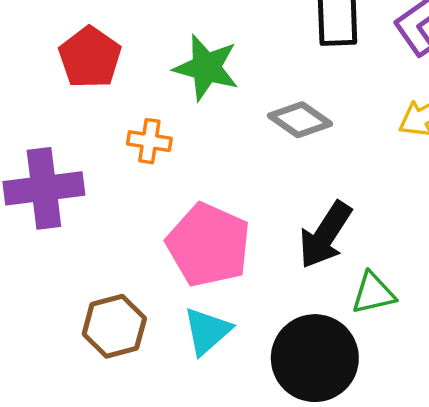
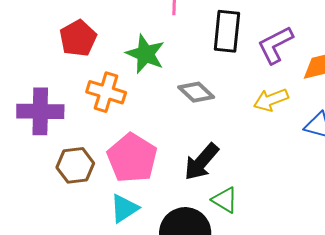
orange cross: (149, 141) -> (106, 92), size x1.5
green triangle: (373, 293) -> (225, 200), turned 36
brown hexagon: (114, 326) -> (75, 165), moved

